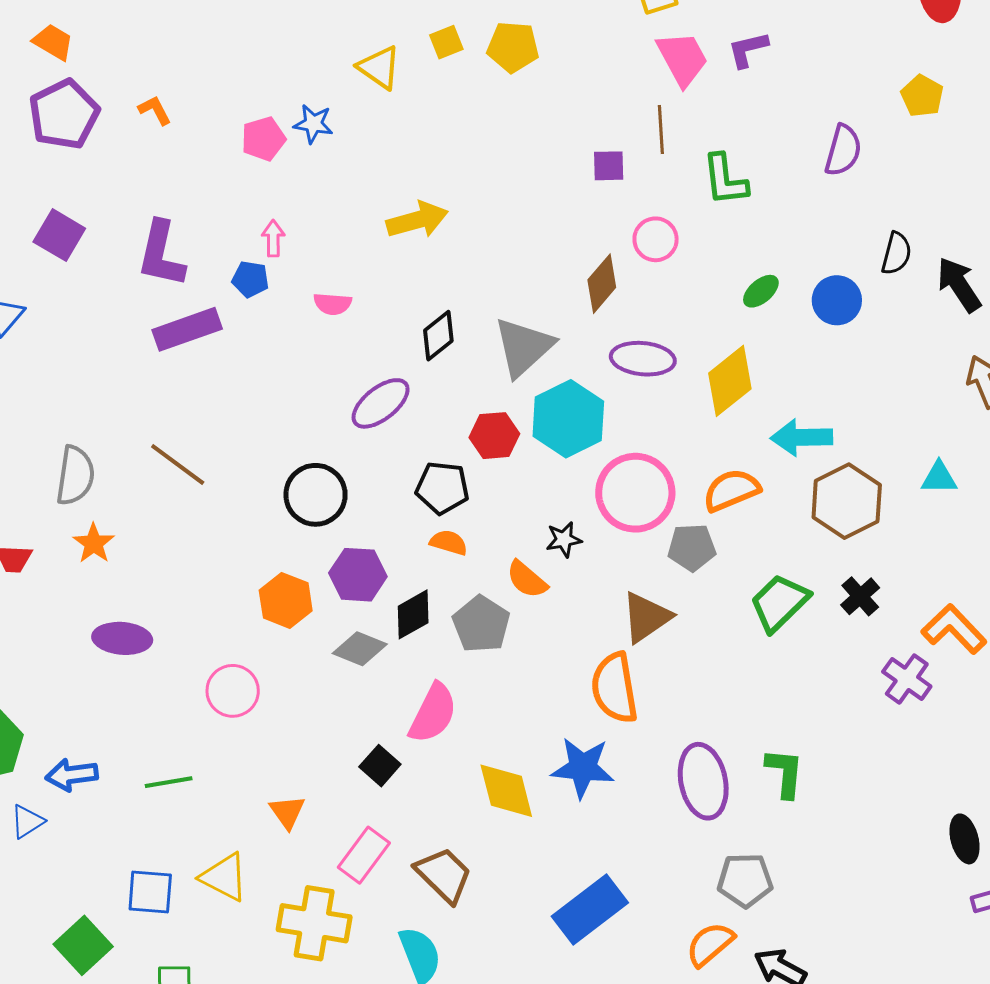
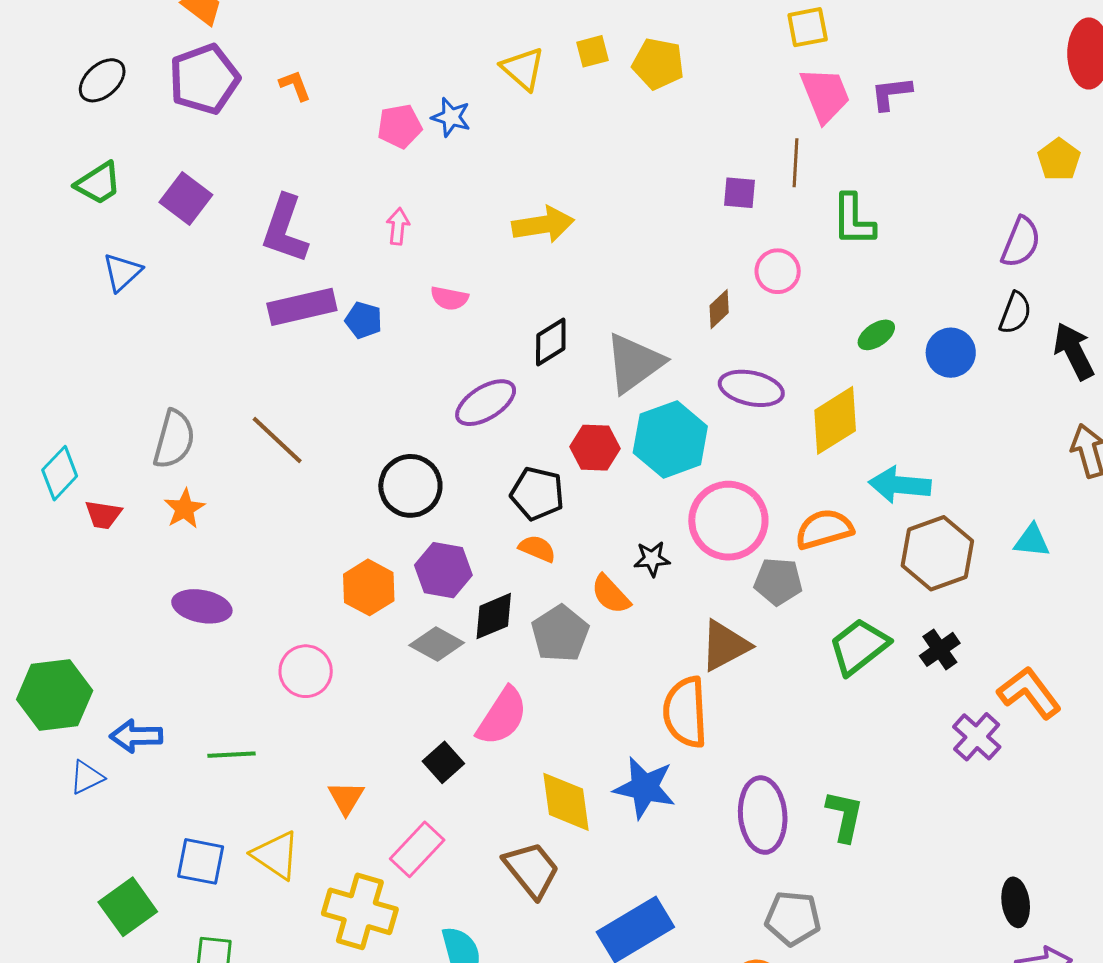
purple semicircle: (843, 150) -> (1021, 242), moved
blue pentagon: (250, 279) -> (364, 320), moved
brown diamond: (602, 284) -> (719, 309), size x0.7
brown trapezoid: (444, 875) -> (531, 870), moved

